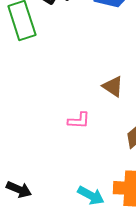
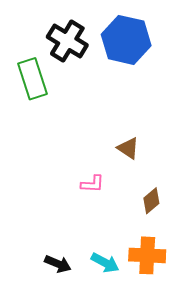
black arrow: (19, 189) -> (58, 264), moved

